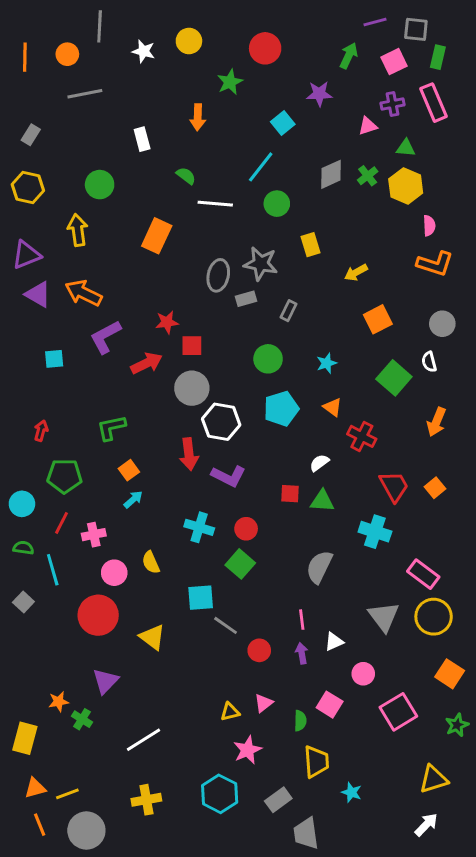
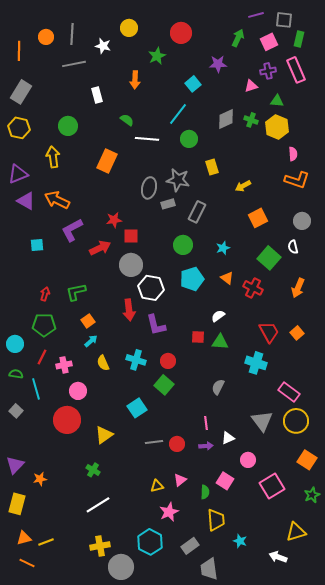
gray line: (100, 26) -> (72, 34), moved
white star: (144, 51) -> (103, 46), moved
orange line: (25, 57) -> (19, 51), moved
gray line: (85, 94) -> (74, 64), moved
gray rectangle: (31, 135) -> (21, 92), size x1.6
green cross: (368, 176) -> (251, 120), turned -32
gray rectangle: (289, 311) -> (197, 212), size x1.5
red arrow: (41, 431) -> (45, 294), moved
red cross: (362, 436) -> (253, 288), moved
purple L-shape: (228, 476) -> (156, 325), turned 50
yellow semicircle: (151, 562) -> (103, 363), moved
gray semicircle: (319, 567) -> (218, 387), size x0.7
cyan square: (201, 598) -> (137, 408), turned -30
gray line: (226, 625) -> (154, 442), moved, turned -42
yellow triangle: (152, 637) -> (104, 435), turned 48
purple arrow: (302, 653) -> (206, 446), turned 96
purple triangle: (105, 681) -> (15, 465), moved
green cross: (82, 719) -> (93, 470), moved
orange line: (40, 825) -> (27, 563), turned -42
white arrow: (426, 825) -> (278, 557), moved, turned -114
gray circle: (86, 830) -> (121, 567), moved

